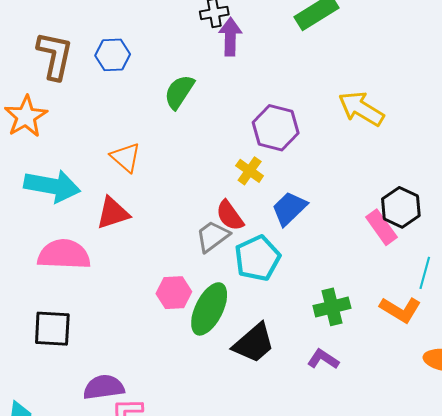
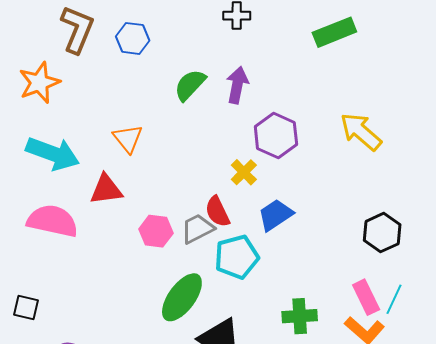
purple arrow: (230, 37) -> (237, 85), moved
pink rectangle: (381, 227) -> (366, 297), moved
pink hexagon: (174, 293) -> (156, 231), moved
black square: (52, 329) -> (26, 308), moved, size x0.7

